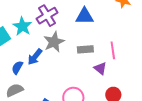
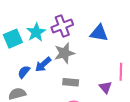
gray rectangle: (85, 49) -> (71, 82), moved

